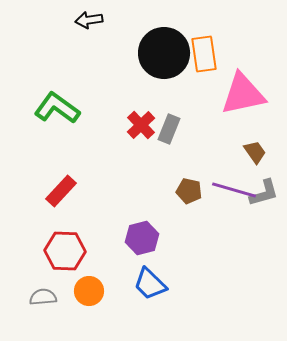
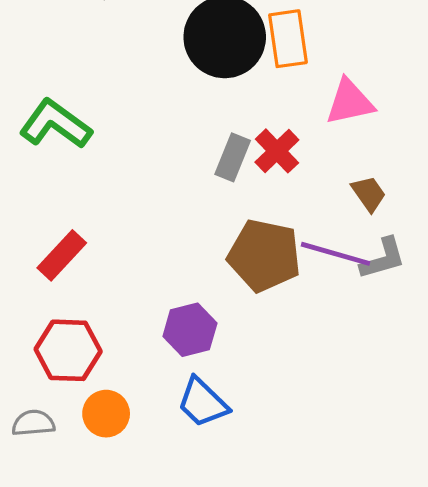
pink triangle: (243, 94) -> (350, 102), size x0.7
red cross: (141, 125) -> (277, 151), moved
brown pentagon: (189, 191) -> (264, 255), size x1.8

